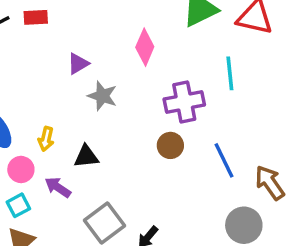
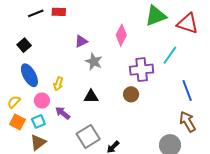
cyan line: (230, 73) -> (170, 55), turned 36
black triangle: (86, 156) -> (91, 97), moved
blue line: (224, 160) -> (187, 91), moved

